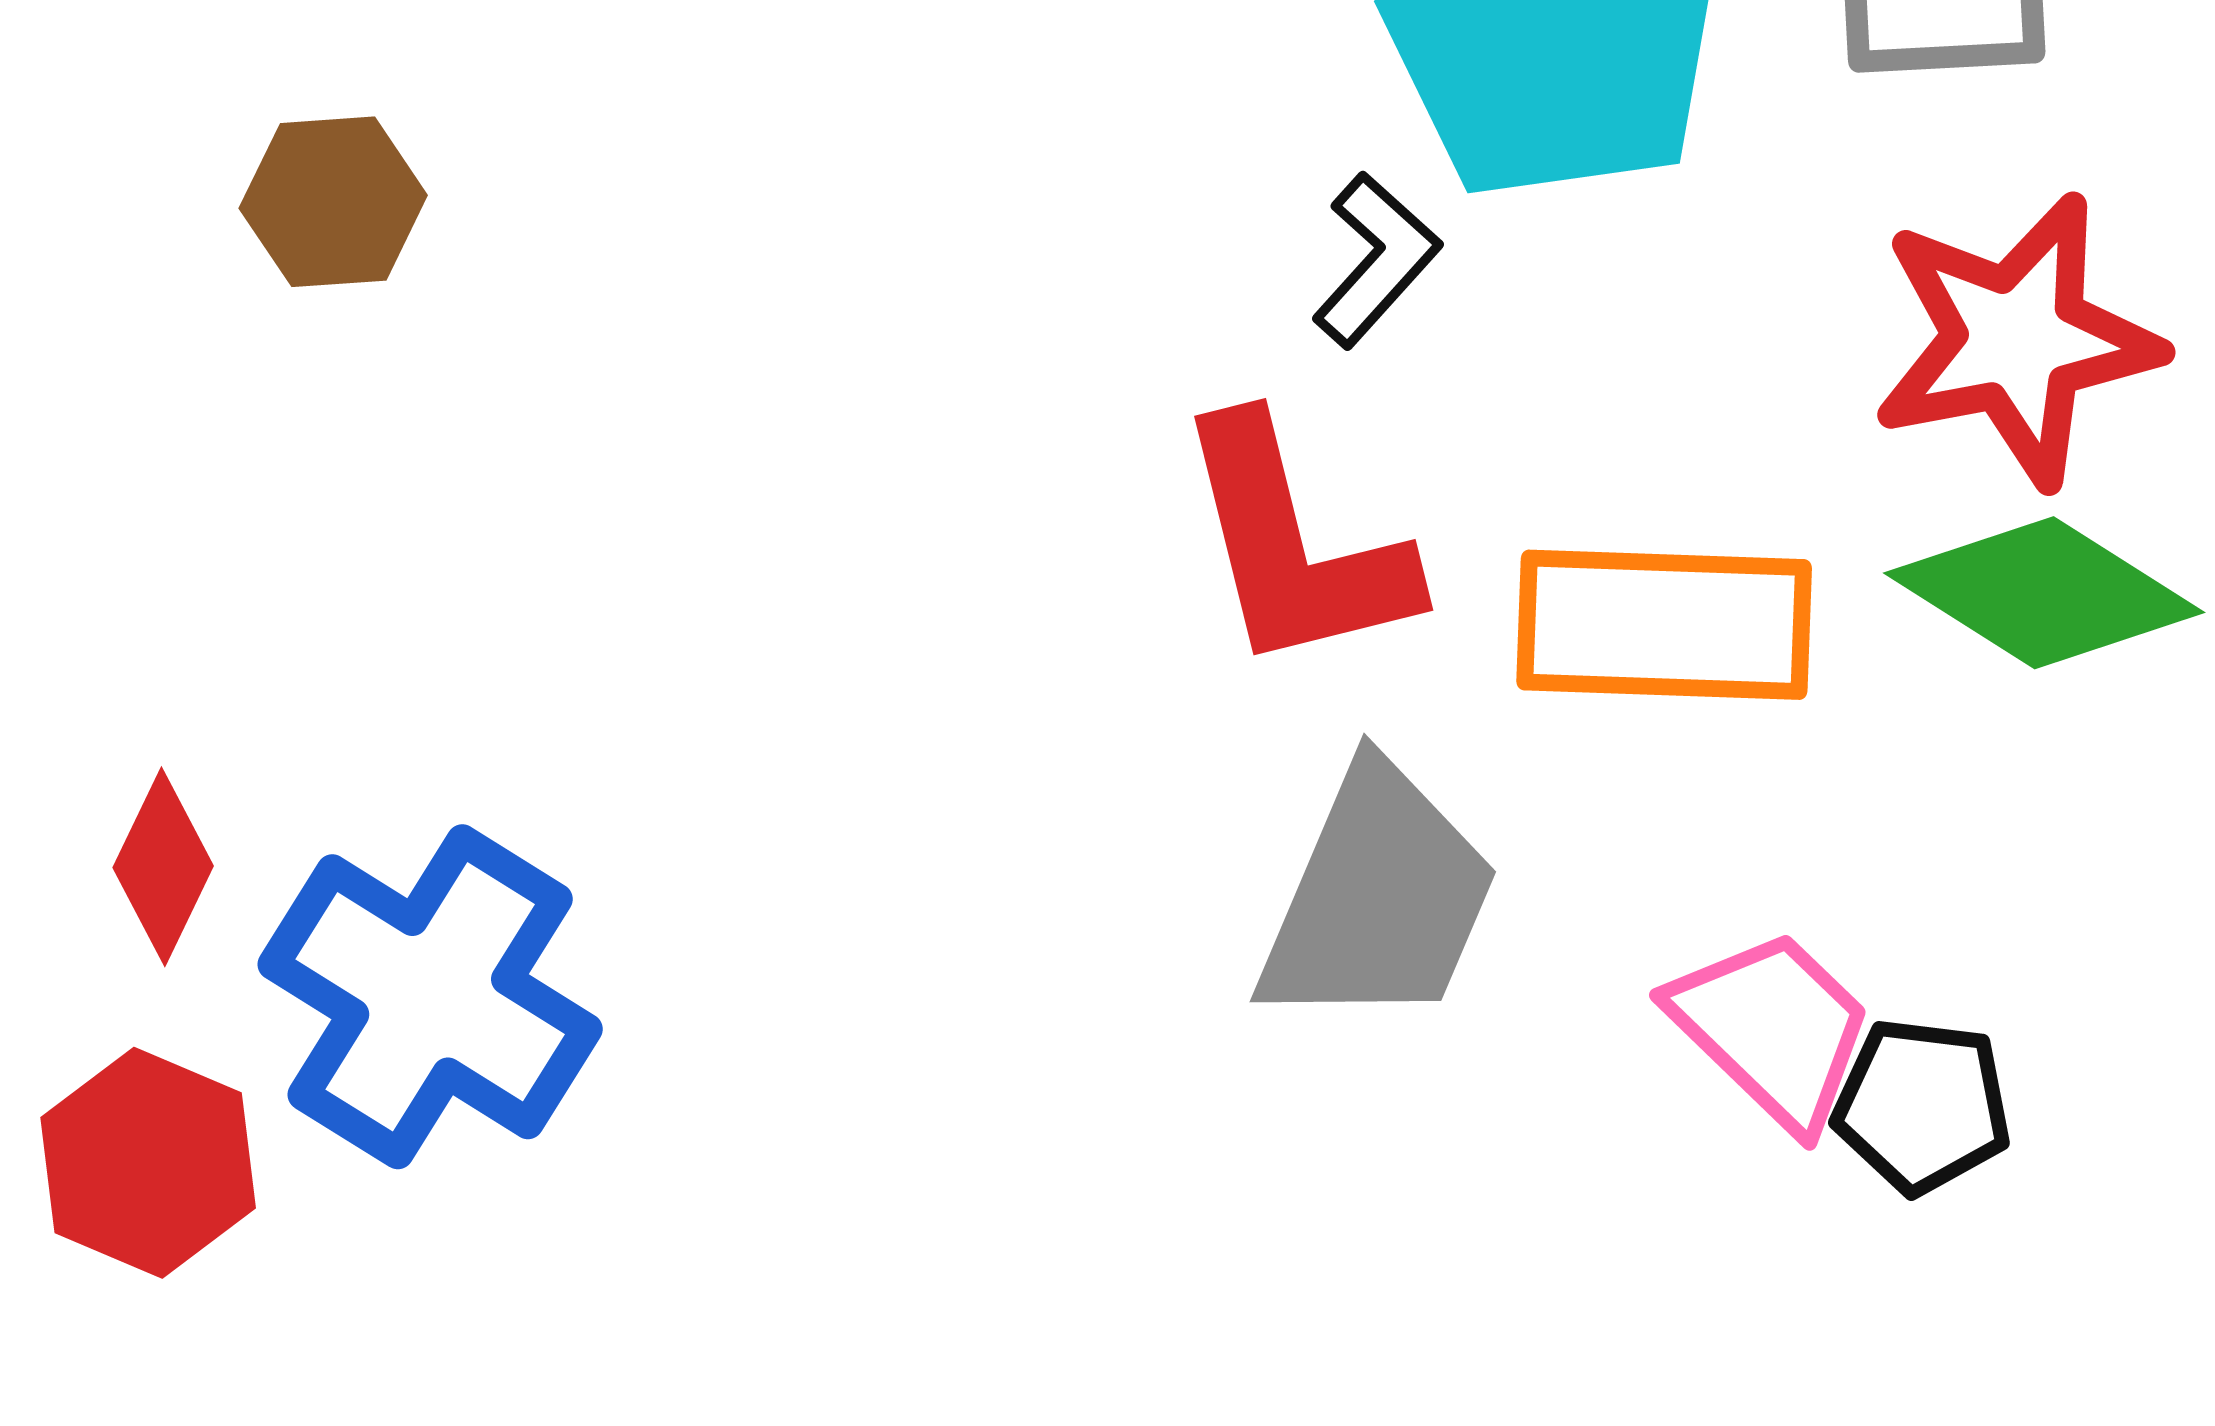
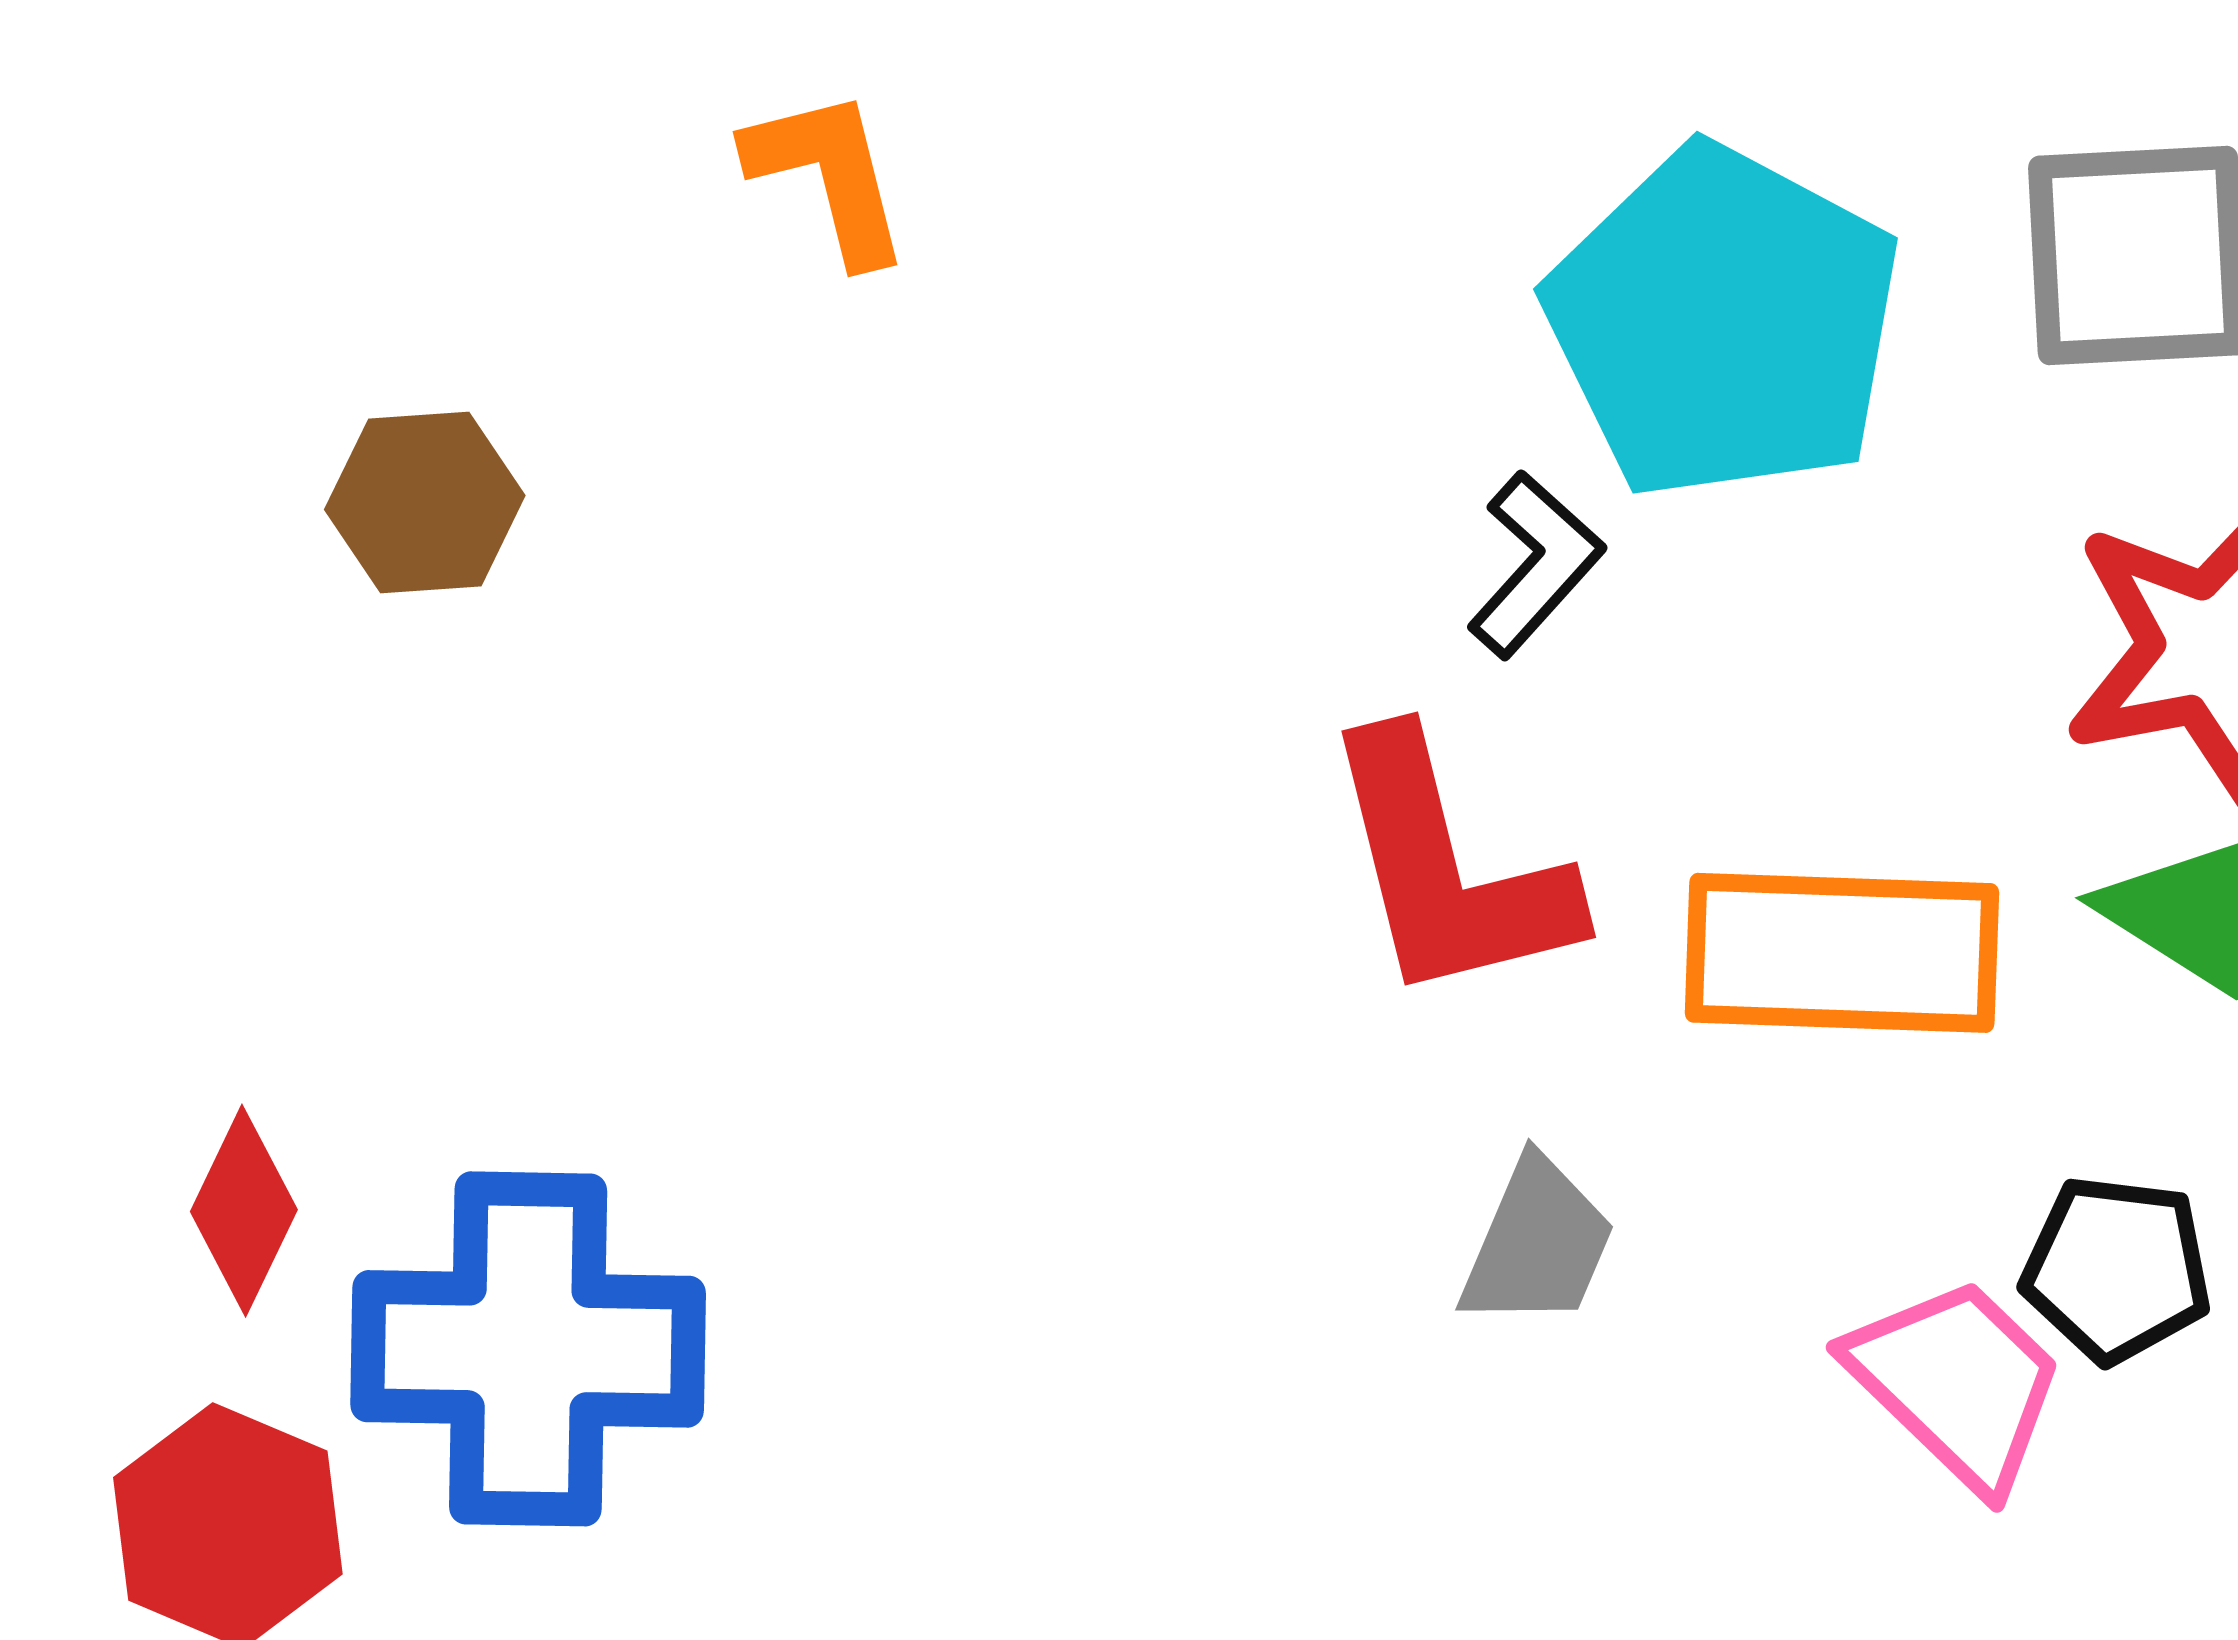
gray trapezoid: (1378, 898) -> (1537, 1244), size x0.6
blue cross: (430, 997) -> (528, 1349), turned -31
black pentagon: (1922, 1106) -> (2117, 1269), moved

